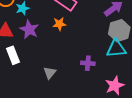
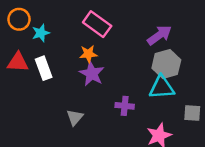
purple star: (29, 29) -> (92, 74), moved
white rectangle: (13, 55) -> (44, 68), moved

